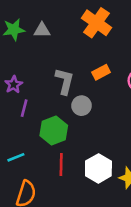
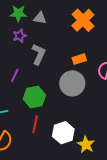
gray L-shape: (65, 81) -> (39, 54), moved
purple star: (14, 85) -> (20, 36), moved
gray circle: (82, 106) -> (72, 83), moved, size x1.6

